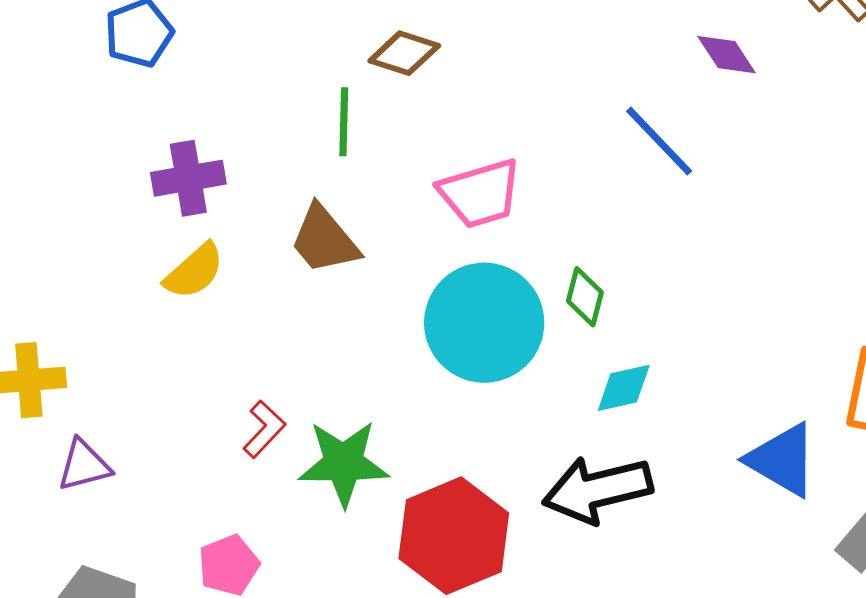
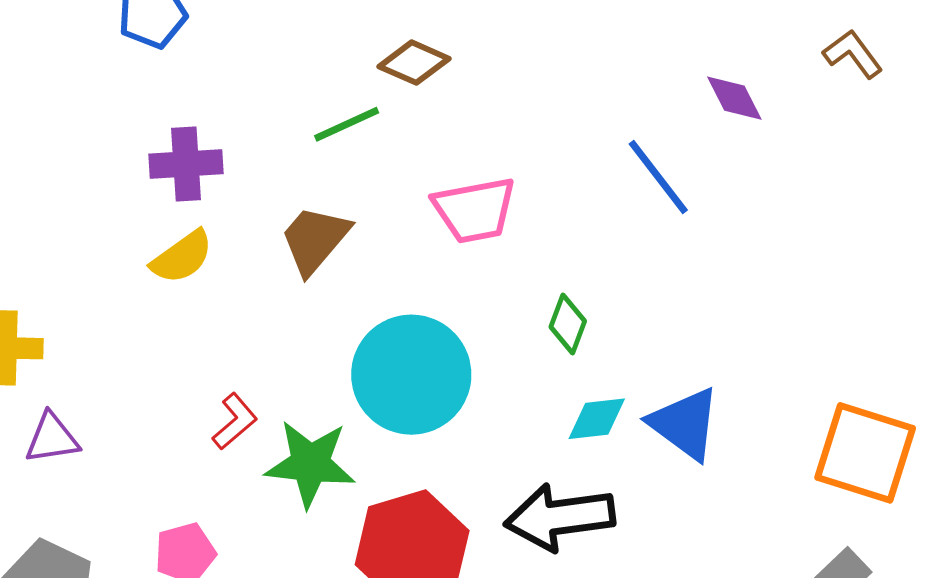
green line: (344, 122) -> (347, 124), turned 58
brown trapezoid: (324, 240) -> (315, 240), turned 74
cyan circle: (484, 323) -> (411, 375), moved
blue triangle: (782, 460) -> (685, 424), moved

